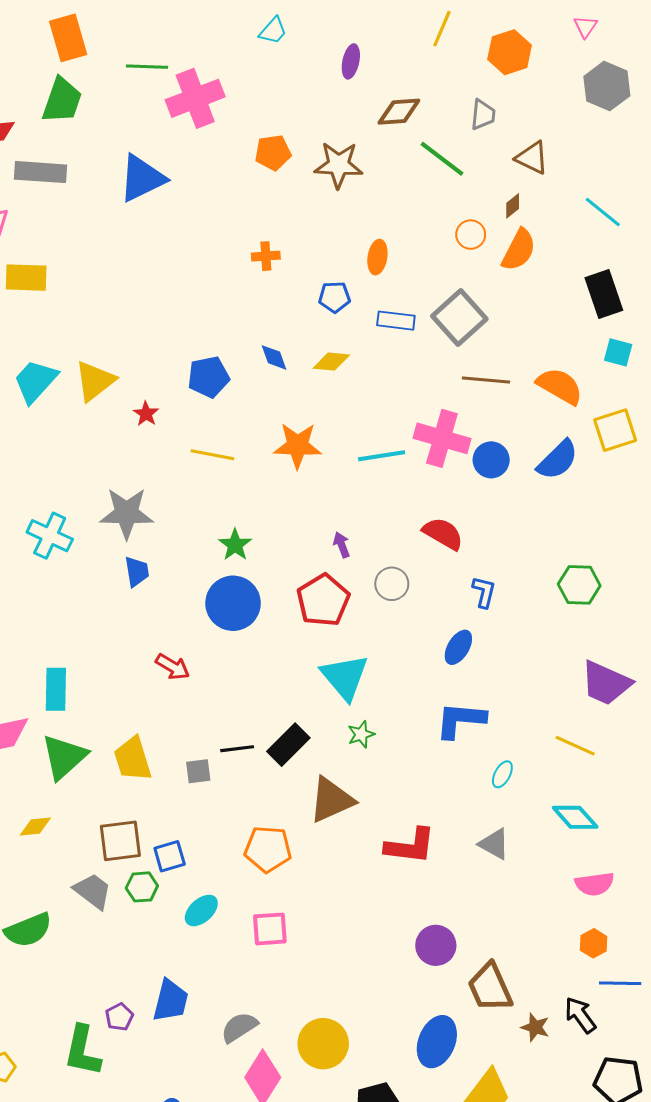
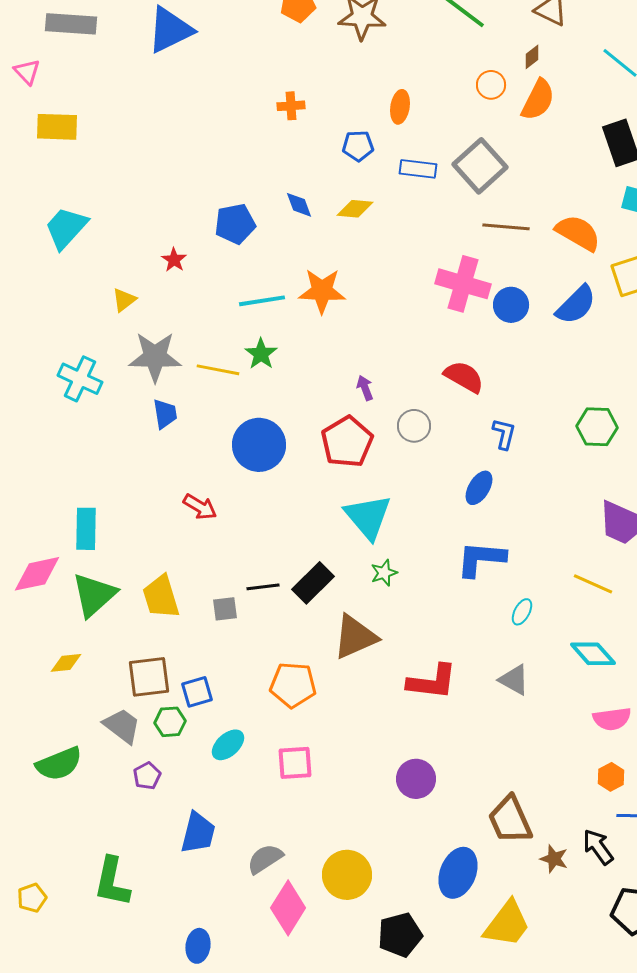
yellow triangle: (95, 381) -> (124, 300), moved, size x0.6
yellow line: (213, 455) -> (218, 370), moved
cyan line: (382, 456) -> (262, 301), moved
green star: (235, 545) -> (261, 354), moved
purple circle: (436, 945) -> (416, 779), moved
purple pentagon: (119, 1017) -> (147, 776), moved

